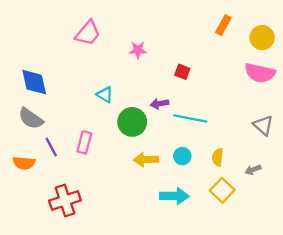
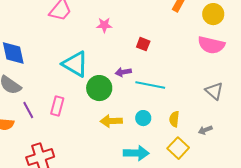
cyan triangle: (105, 95) -> (75, 64), size x1.8

